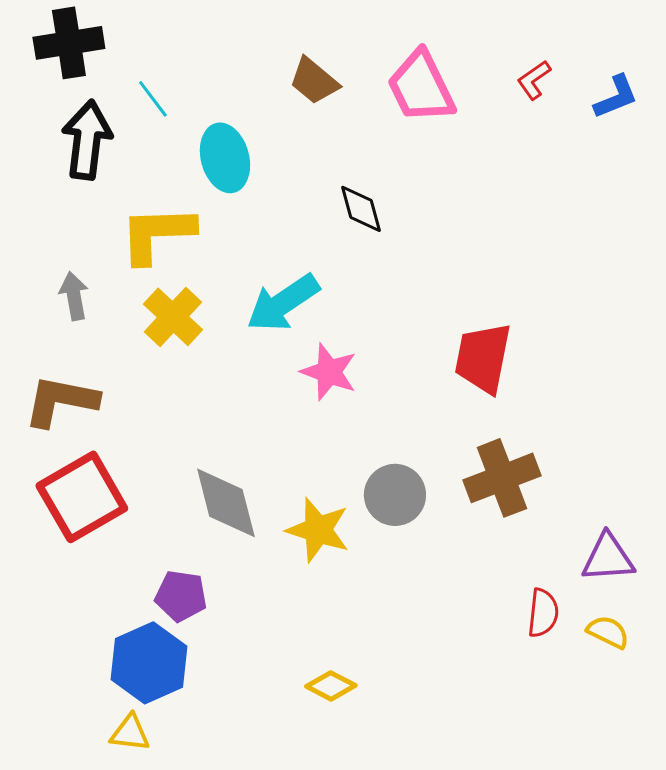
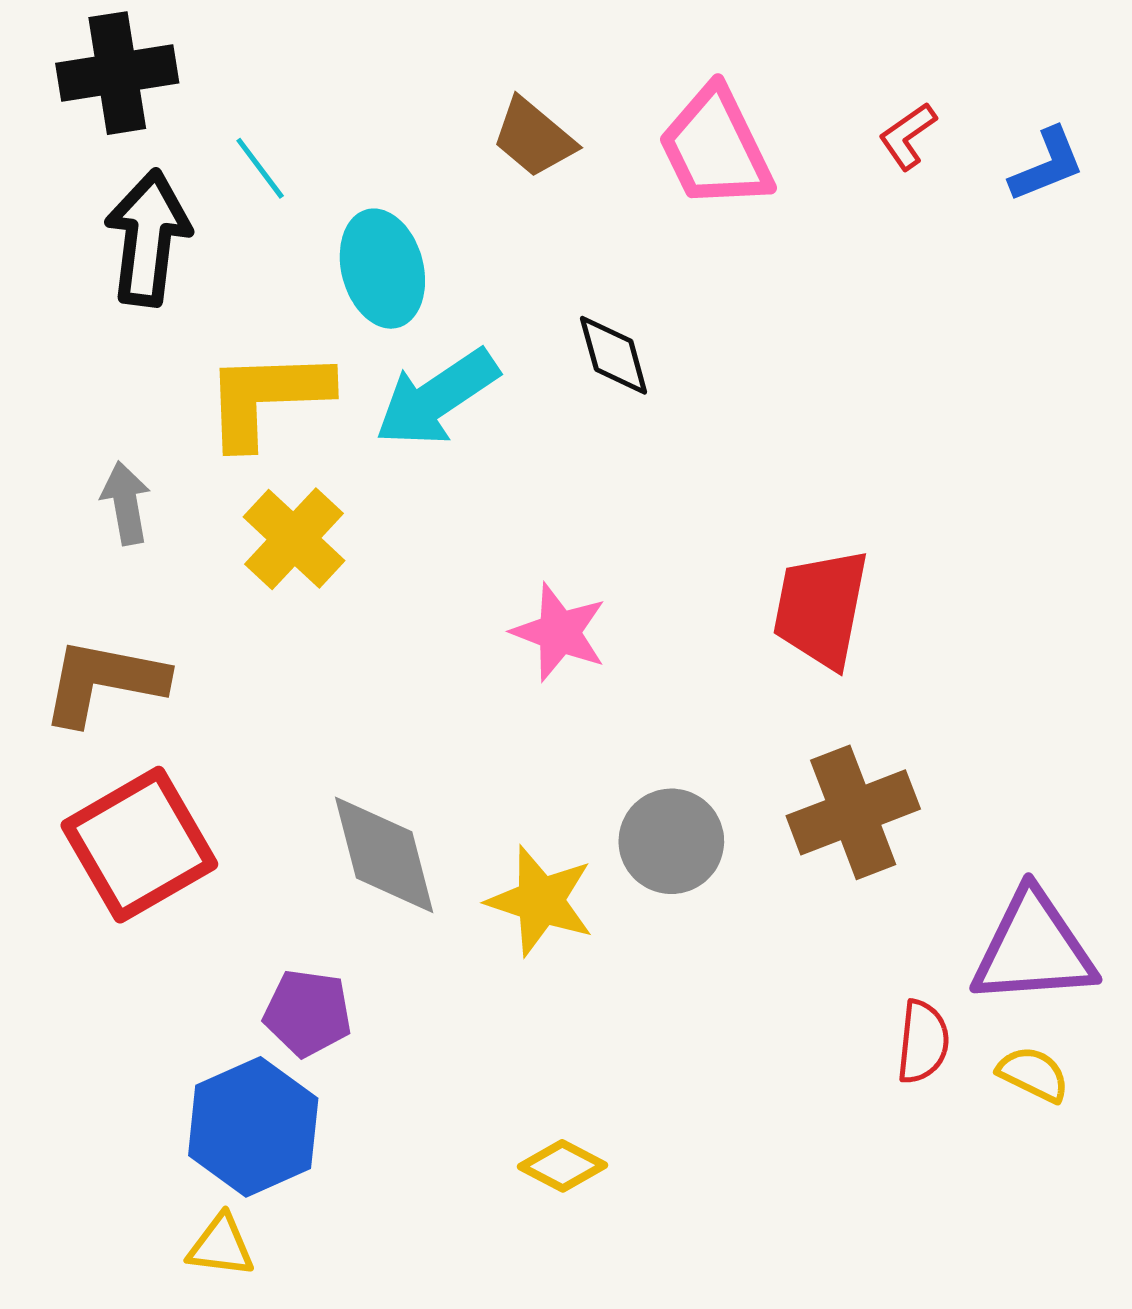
cyan arrow: (283, 303) -> (437, 398), moved
purple triangle: (608, 558) -> (1033, 948), size x1.4

